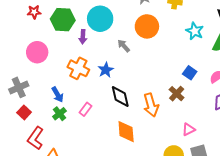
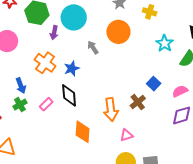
black diamond: (120, 96) -> (69, 95), moved
pink triangle: (189, 129) -> (126, 135), moved

